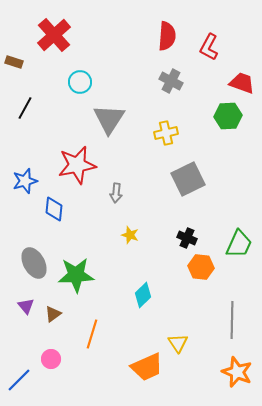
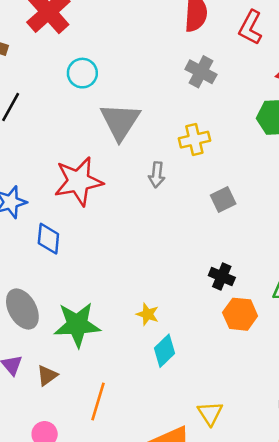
gray square: (188, 179) -> (223, 200), size x0.6
gray arrow: (116, 193) -> (157, 175), moved
yellow star: (130, 235) -> (148, 314), moved

